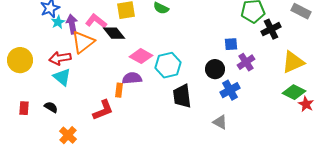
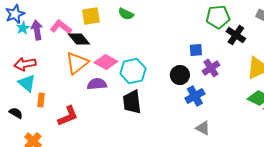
black cross: (271, 29) -> (236, 35), turned -30
orange triangle: (83, 42) -> (77, 63), moved
orange rectangle: (119, 90) -> (41, 100), moved
black trapezoid: (182, 96) -> (132, 102), moved
gray triangle: (220, 122) -> (203, 128), moved

